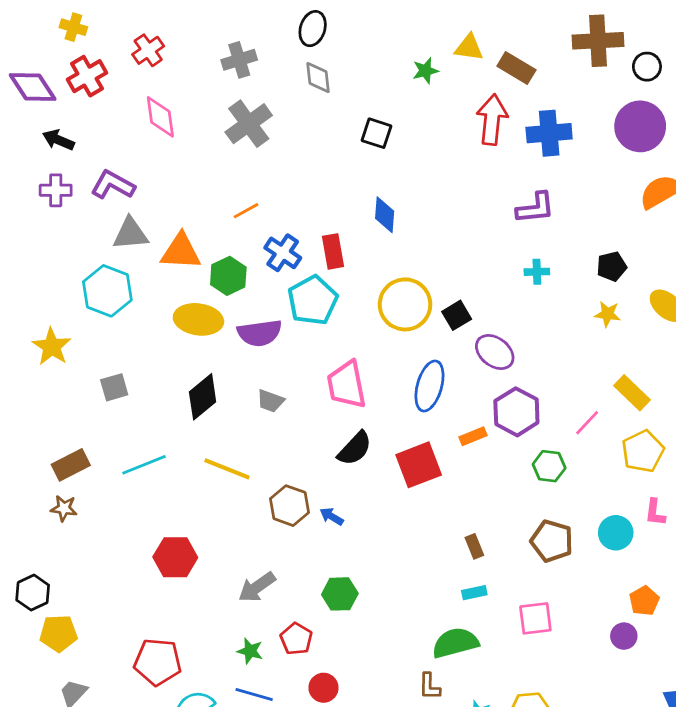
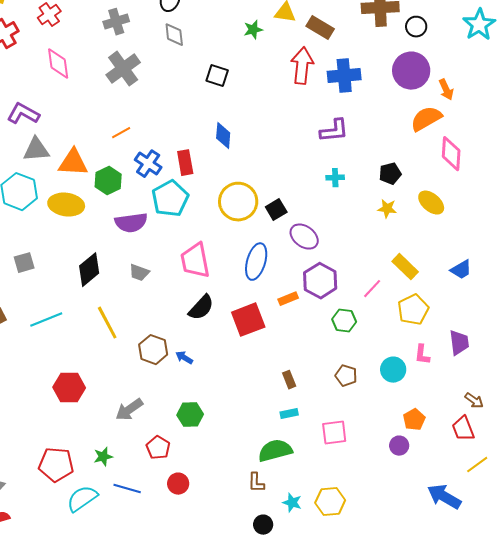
yellow ellipse: (198, 319) -> (66, 205), moved
yellow line: (227, 469) -> (107, 323), turned 40
brown pentagon: (552, 541) -> (346, 376), size x0.7
green star: (250, 651) -> (103, 457), moved, turned -30

